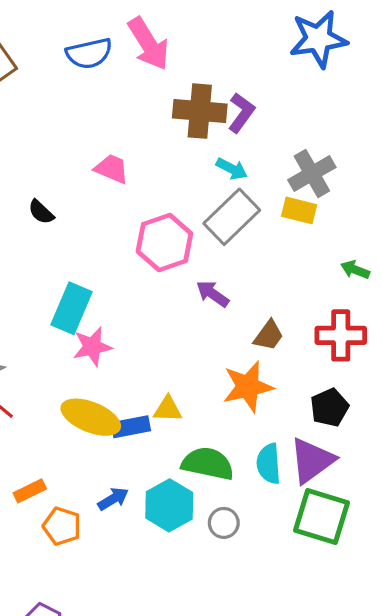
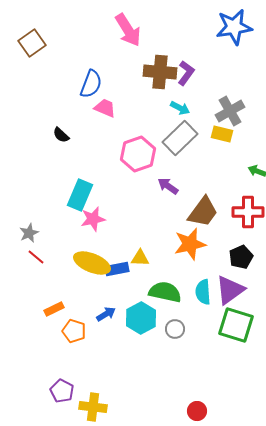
blue semicircle: (89, 53) -> (91, 84), moved, turned -56
brown trapezoid: (269, 335) -> (203, 212), size x1.6

